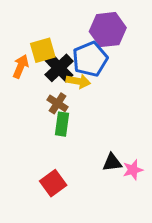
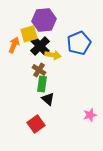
purple hexagon: (108, 30) -> (44, 20), moved
blue pentagon: (90, 59) -> (79, 43), moved
black triangle: (112, 162) -> (48, 99), moved, turned 48

